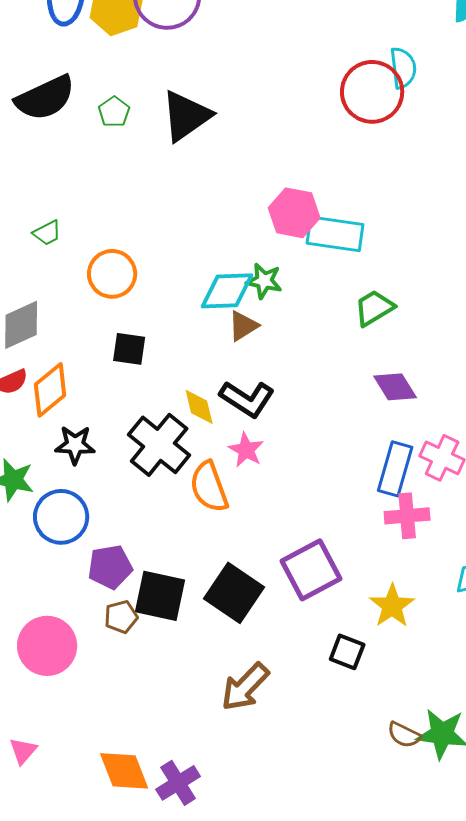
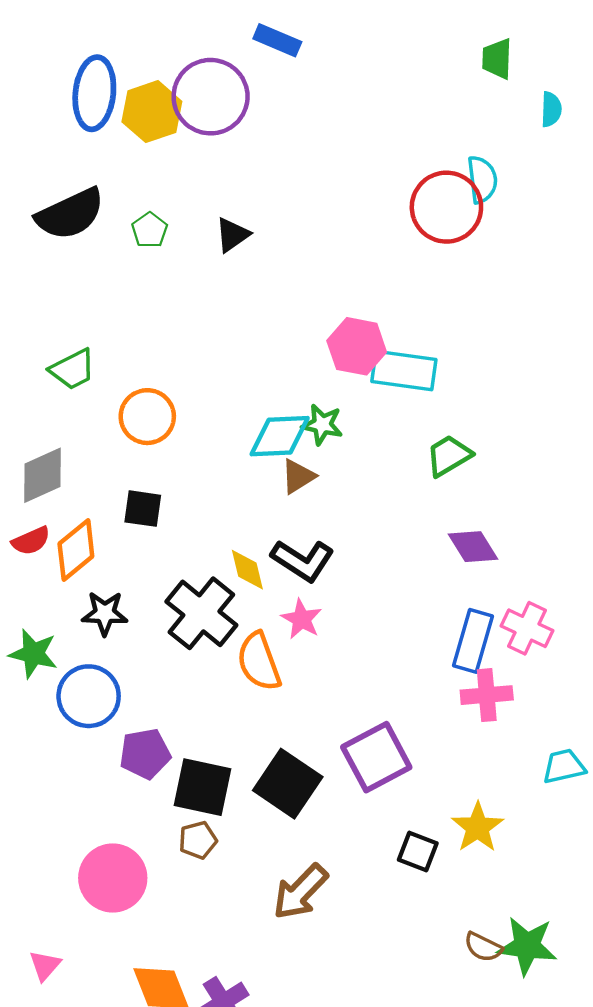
black triangle: (186, 116) -> (232, 235), size x0.6
green trapezoid: (47, 233) -> (72, 369), size x1.4
black square: (129, 349) -> (143, 509), moved
yellow star: (392, 606) -> (478, 827), moved
brown pentagon: (121, 617) -> (198, 840), moved
pink circle: (47, 646) -> (113, 878), moved

